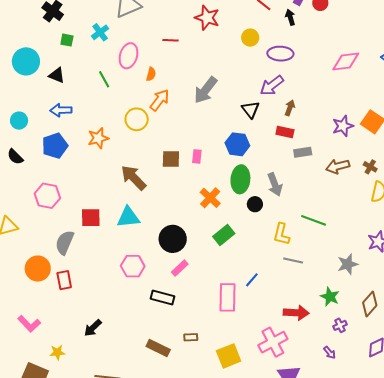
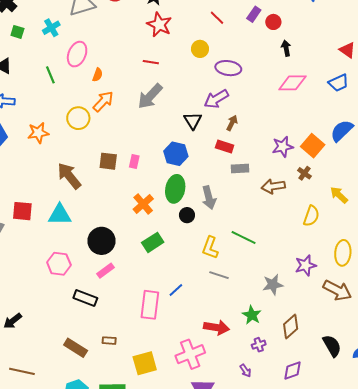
black arrow: (290, 17) -> (286, 48), moved
red line: (170, 40) -> (151, 62), moved
brown cross: (370, 167) -> (304, 173), moved

